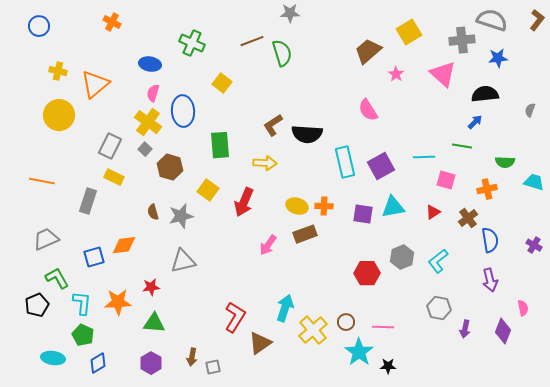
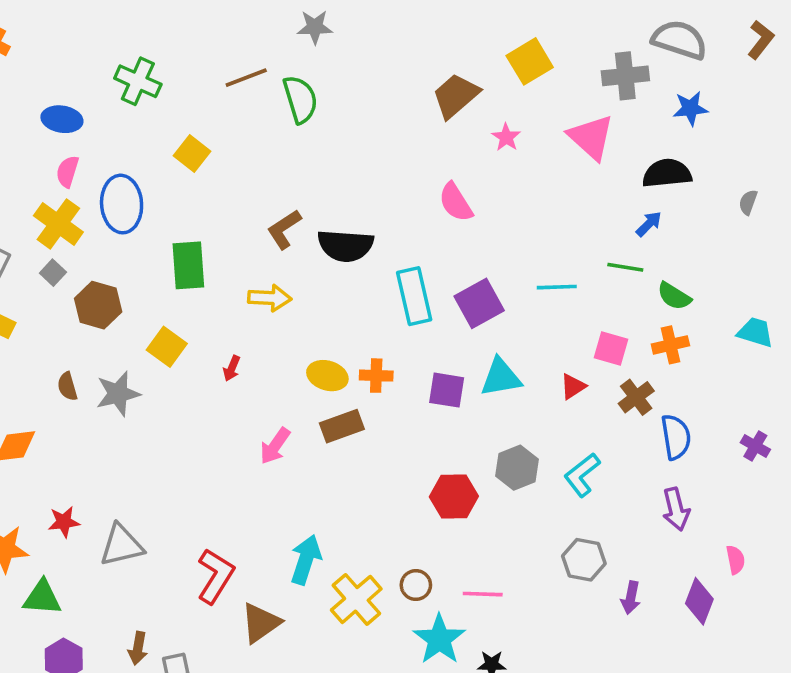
green semicircle: (505, 162) -> (674, 296), moved, turned 30
pink square: (446, 180) -> (611, 348), moved
red arrow: (244, 202) -> (232, 368), size x0.5
gray triangle: (183, 261) -> (122, 545), moved
green triangle: (154, 323) -> (42, 598), moved

